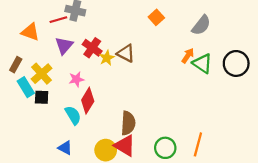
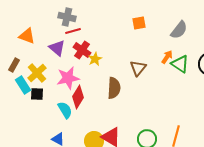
orange square: (156, 17) -> (139, 23), turned 32
red line: (58, 20) -> (73, 31), moved
purple triangle: (64, 45) -> (57, 48), turned -30
brown triangle: (126, 53) -> (138, 68), moved, turned 42
pink star: (76, 79) -> (68, 78), size x1.6
brown semicircle: (128, 123) -> (114, 88), moved

